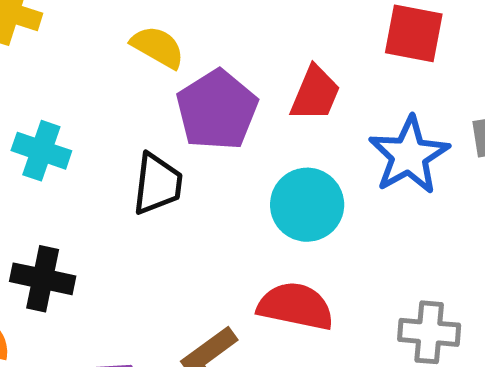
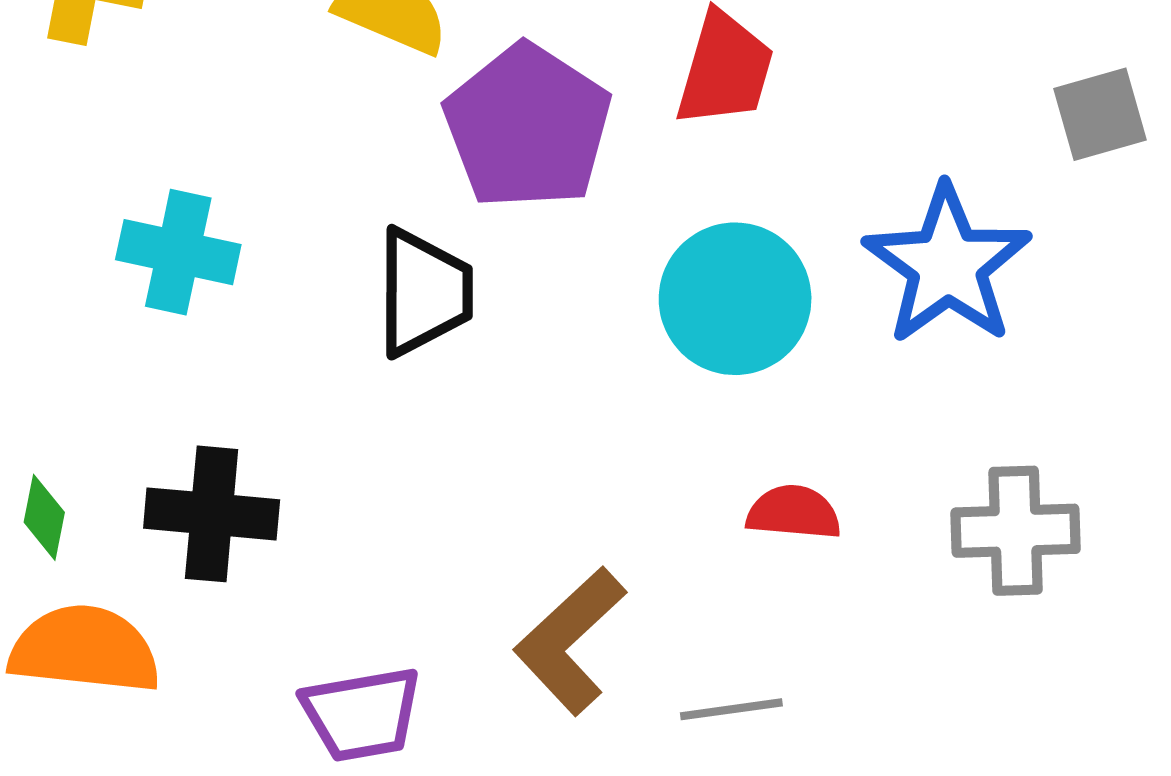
blue star: (409, 155) -> (947, 265), moved
red semicircle: (296, 306) -> (794, 512), moved, size x0.6

